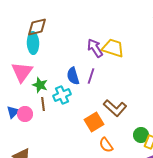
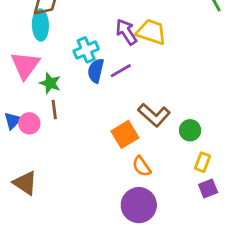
blue semicircle: (73, 76) -> (96, 71), turned 30
purple line: (91, 76) -> (121, 71), turned 42
cyan cross: (62, 95) -> (86, 50), moved
green circle: (141, 135) -> (190, 130), moved

